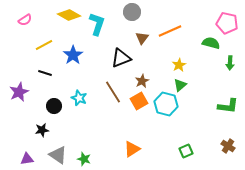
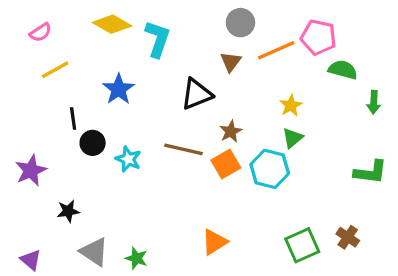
gray circle: (132, 12) -> (240, 23), moved
pink pentagon: (227, 23) -> (318, 37), moved
yellow line: (44, 45) -> (55, 70), moved
black line: (45, 73) -> (73, 118), turned 64
purple star: (19, 92) -> (31, 171), moved
brown line: (113, 92) -> (184, 149), turned -45
black circle: (54, 106) -> (93, 143), moved
brown cross: (228, 146) -> (348, 237), moved
green square: (186, 151) -> (302, 245), size x1.5
purple triangle: (27, 159) -> (31, 260), moved, turned 48

